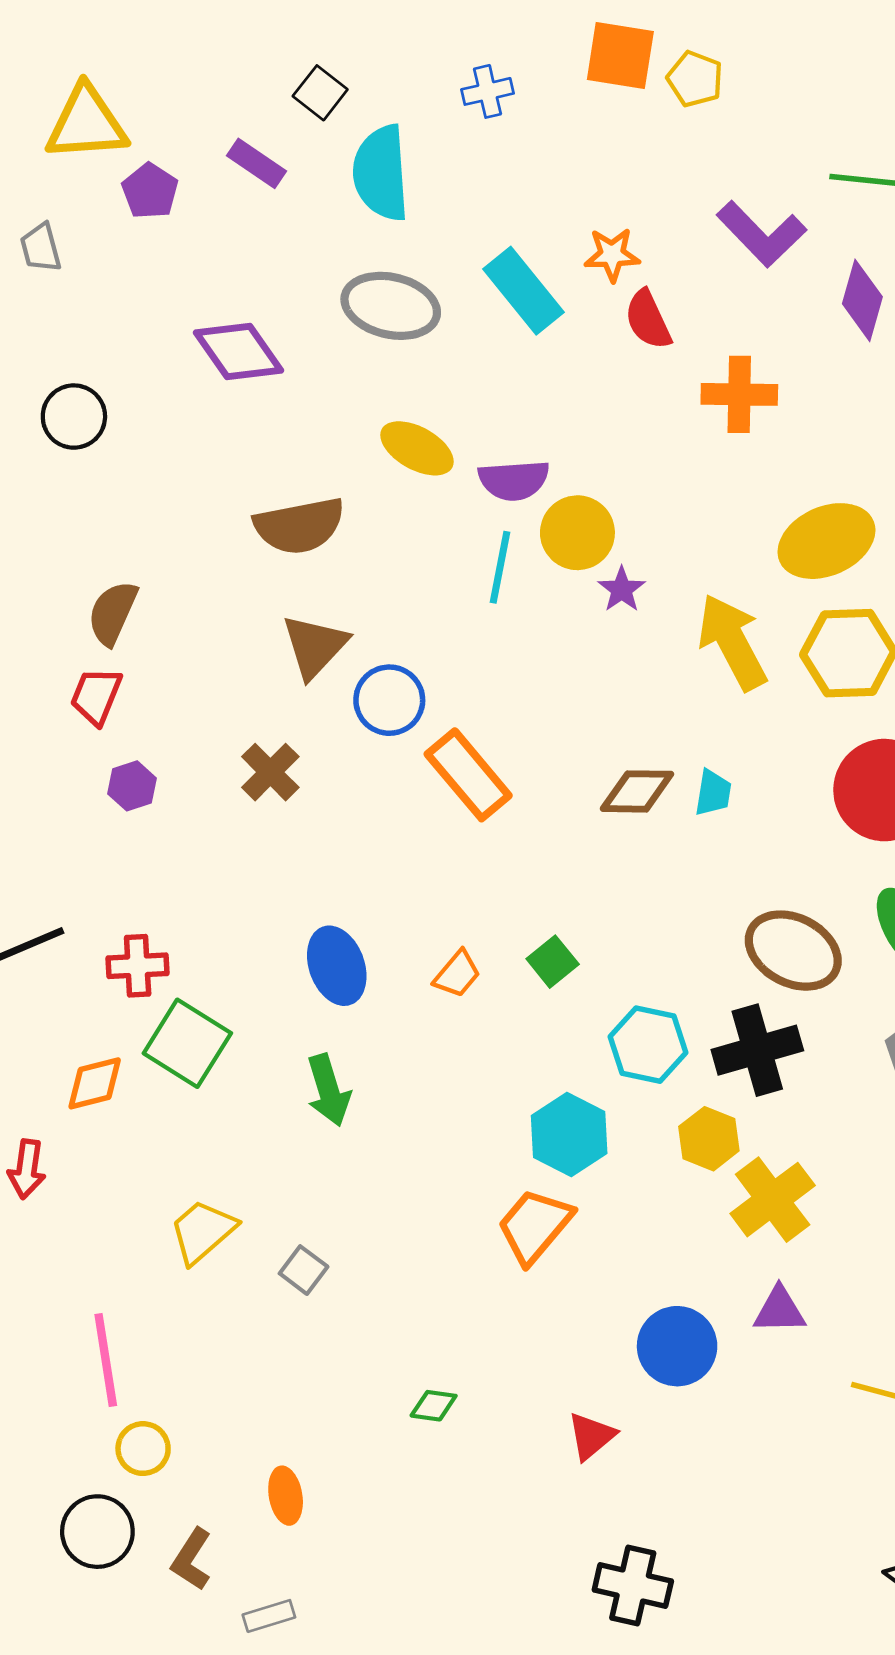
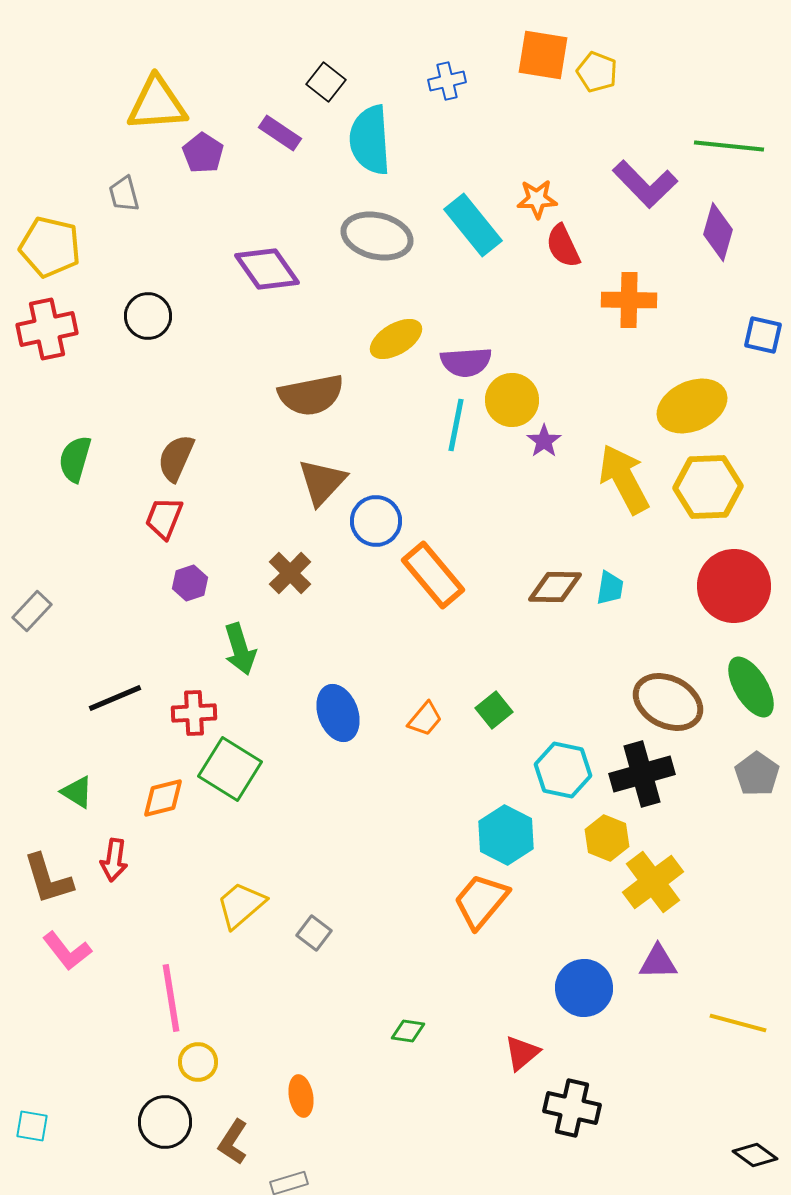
yellow ellipse: (417, 448) -> (396, 339), turned -60
green arrow: (328, 1090) -> (240, 649), moved
black cross: (633, 1586) -> (572, 1108), moved

